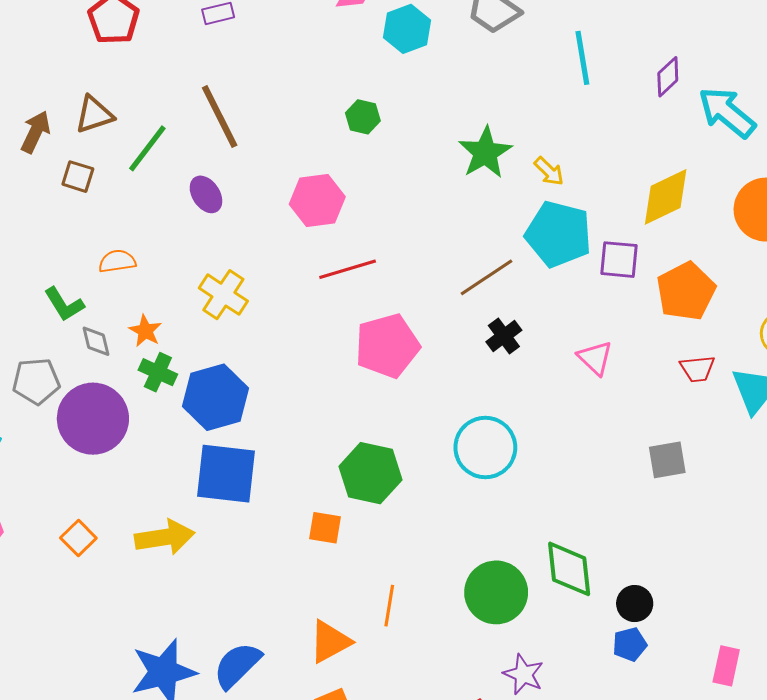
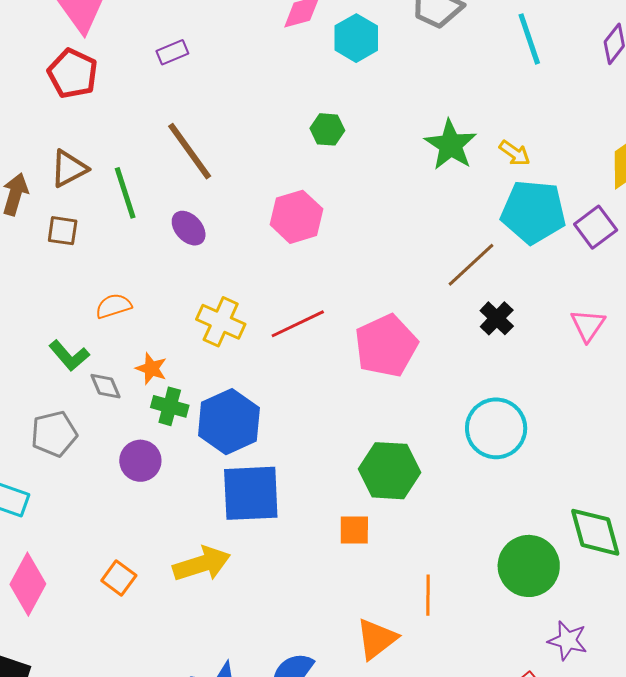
green line: (147, 148) -> (125, 193), turned -46
purple square: (619, 260) -> (596, 227), turned -33
red line: (348, 269) -> (298, 324), moved
pink triangle: (595, 358) -> (588, 325), turned 30
purple circle: (93, 419) -> (140, 461), moved, size x0.6

